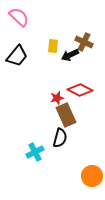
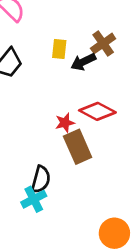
brown cross: (84, 42) -> (103, 43), turned 30
black semicircle: (60, 138) -> (41, 179), moved

